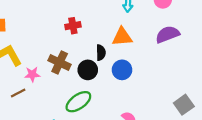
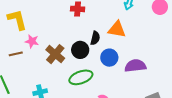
purple semicircle: (168, 34) -> (135, 66), moved
brown cross: (60, 62) -> (55, 54), moved
green ellipse: (78, 102) -> (81, 77), moved

